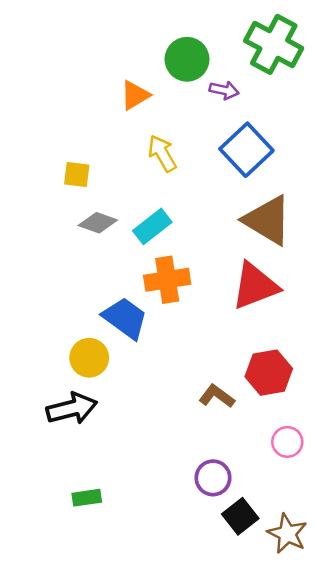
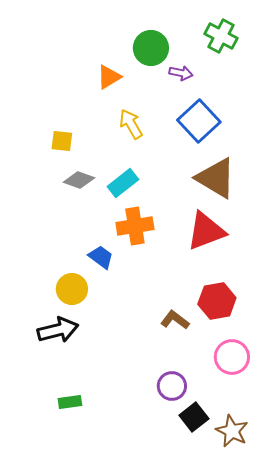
green cross: (274, 44) -> (221, 36), size x0.7
blue trapezoid: (125, 318) -> (101, 257), size x0.7
pink circle: (287, 442) -> (232, 357), size x1.4

